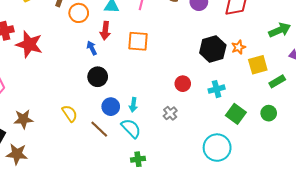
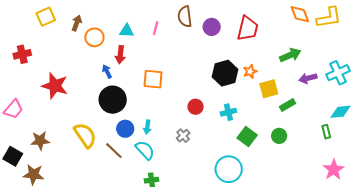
orange square: (138, 41) -> (153, 79), moved
red star: (29, 44) -> (55, 86), moved
black circle: (98, 77) -> (113, 100), size x1.4
yellow semicircle: (70, 113) -> (85, 135), size x1.5

